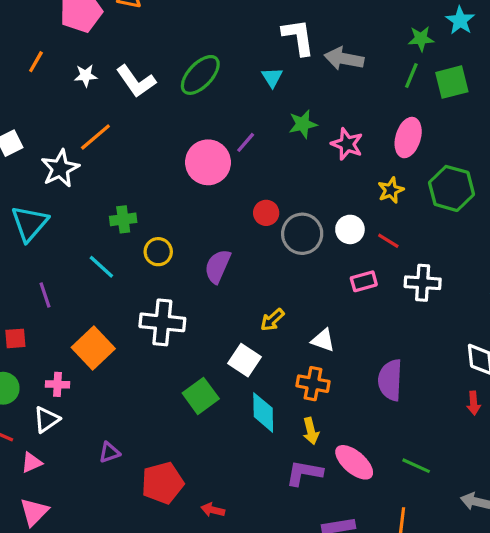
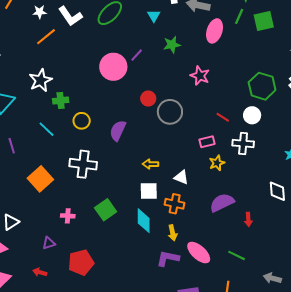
orange line: (95, 137) -> (46, 37), moved
pink ellipse: (408, 138) -> (215, 31), moved
pink star: (347, 144) -> (200, 76), moved
white star: (60, 168) -> (41, 80), moved
yellow star: (391, 190) -> (217, 163), moved
white circle: (350, 229) -> (252, 115), moved
yellow arrow: (272, 320) -> (150, 164), turned 42
white square: (244, 360) -> (149, 191), moved, turned -36
purple semicircle: (390, 380) -> (222, 203), turned 60
pink cross: (57, 384) -> (68, 216), moved
red arrow: (474, 403) -> (248, 219), moved
red arrow: (213, 510) -> (40, 272), moved

